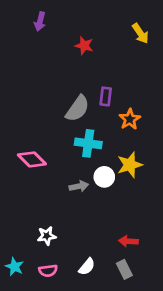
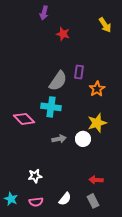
purple arrow: (40, 21) -> (44, 13), moved
cyan cross: (88, 143) -> (51, 107), moved
white circle: (104, 177) -> (83, 139), moved

